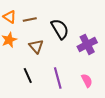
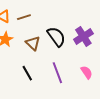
black semicircle: (60, 29) -> (56, 37), moved

